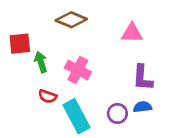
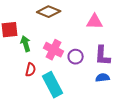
red semicircle: (48, 96) -> (31, 70), turned -96
purple circle: (117, 114) -> (76, 57), moved

